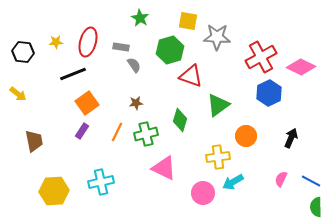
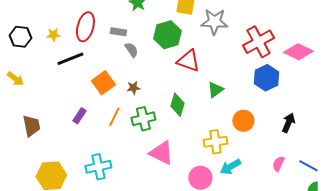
yellow star: (56, 42) -> (53, 35), moved
orange square: (87, 103) -> (103, 83), moved
green triangle: (218, 105) -> (215, 90), size x0.7

